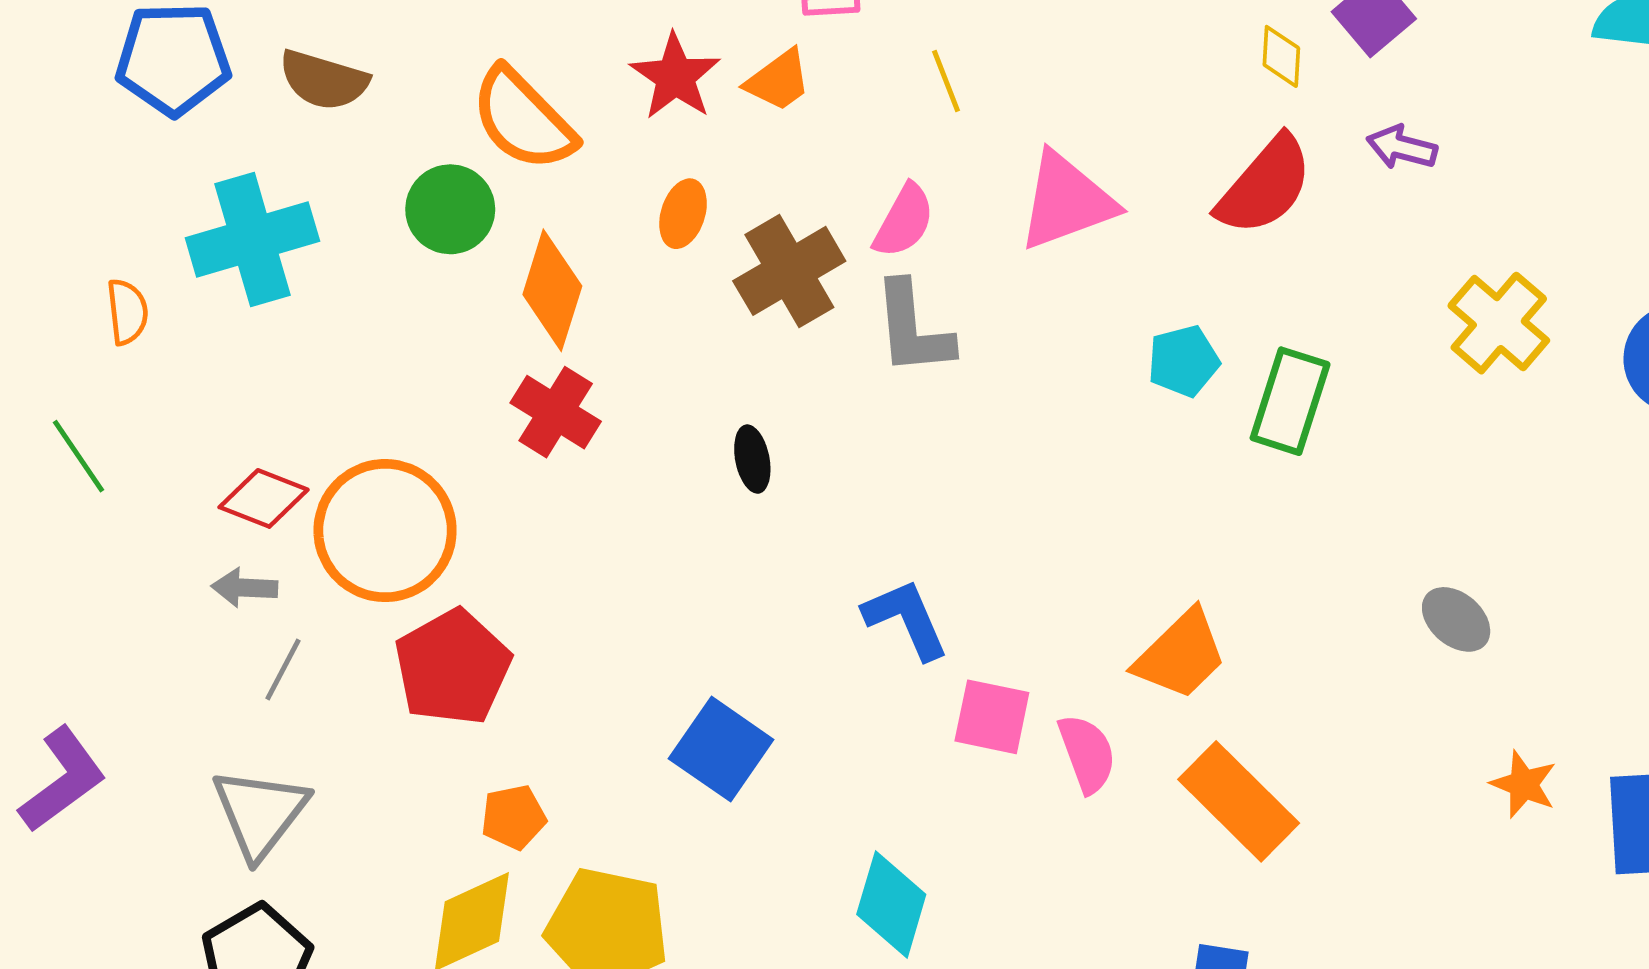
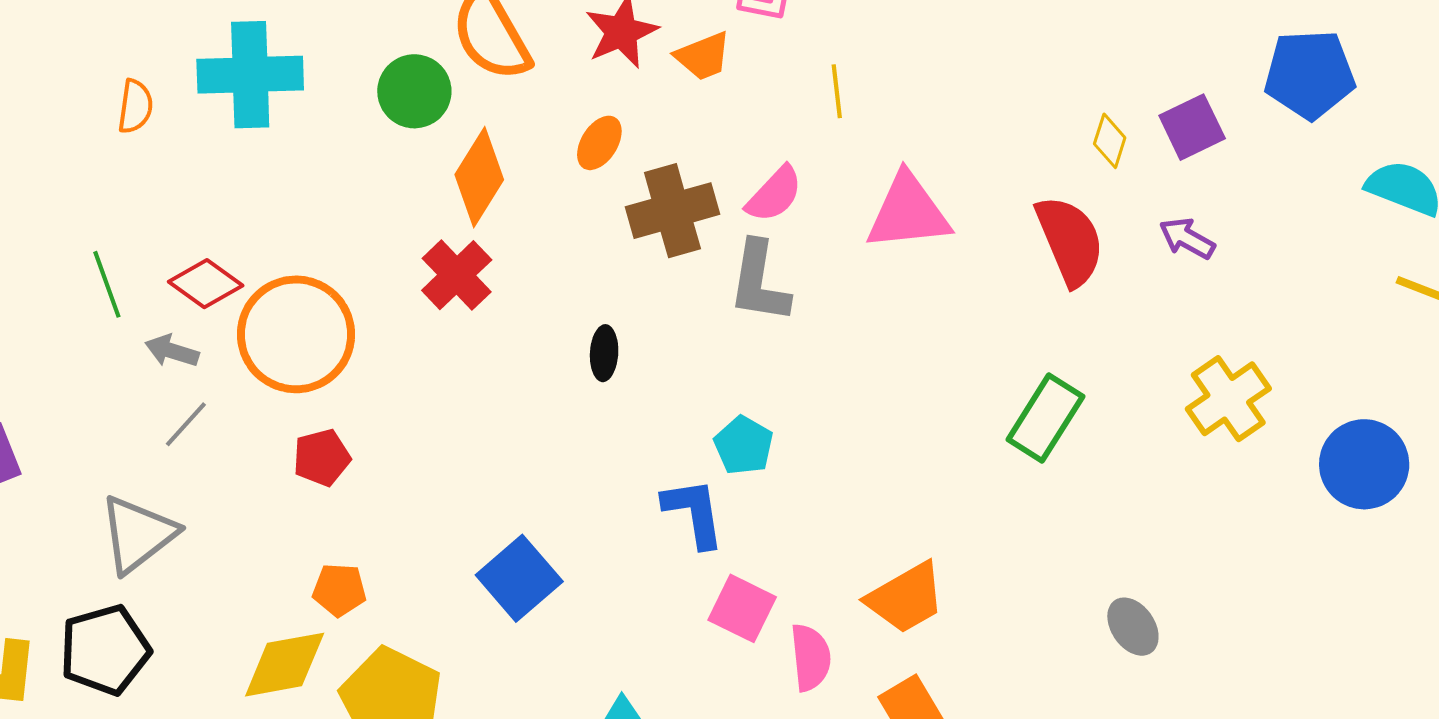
red semicircle: (1265, 186) -> (1070, 241), turned -78
cyan pentagon: (1183, 361) -> (744, 445), moved, turned 30
green line: (79, 456) -> (107, 284), moved
red pentagon: (453, 667) -> (322, 458), size x0.6

